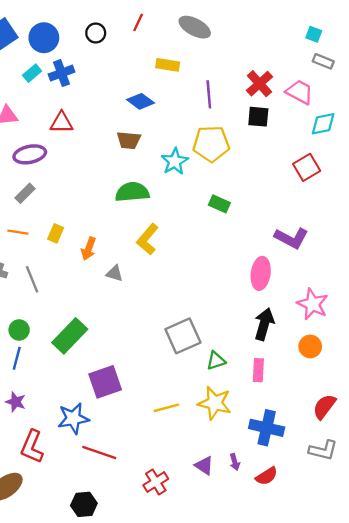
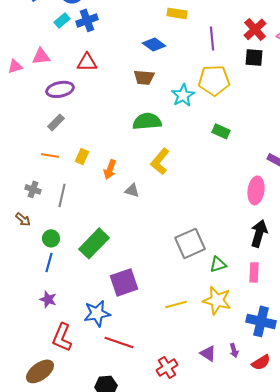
gray line: (32, 279) -> (62, 195), turned 35

